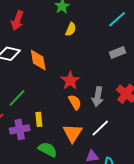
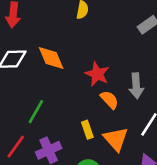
yellow rectangle: (39, 119) -> (87, 130), moved

